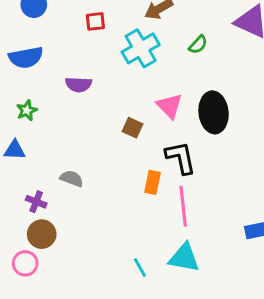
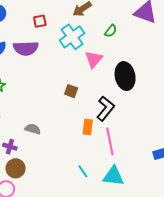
purple semicircle: (79, 85) -> (26, 48), moved, size x1.4
pink triangle: (169, 106) -> (94, 59), moved, turned 30
black L-shape: (181, 158) -> (105, 109), turned 55
cyan line: (140, 267) -> (83, 171), moved

